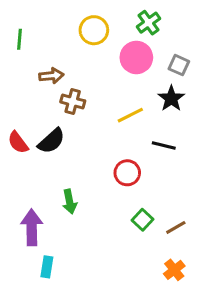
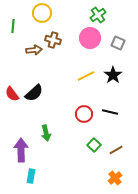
yellow circle: (94, 30) -> (42, 13), moved
black star: (171, 98) -> (113, 75), moved
brown cross: (73, 101) -> (53, 40), moved
black line: (164, 145) -> (110, 112), moved

